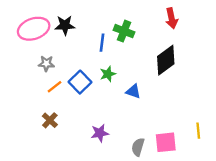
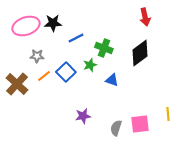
green cross: (124, 31) -> (104, 48), moved
blue line: (102, 43) -> (76, 38), moved, turned 56
brown cross: (50, 120) -> (17, 84), moved, size x1.6

